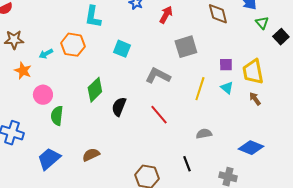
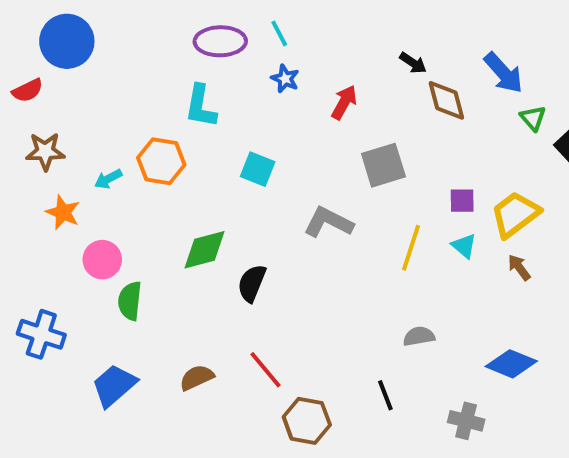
yellow trapezoid: (253, 72) -> (515, 214), turned 64
green diamond: (95, 90) -> (205, 250), turned 30
red line: (159, 115) -> (265, 370), moved

